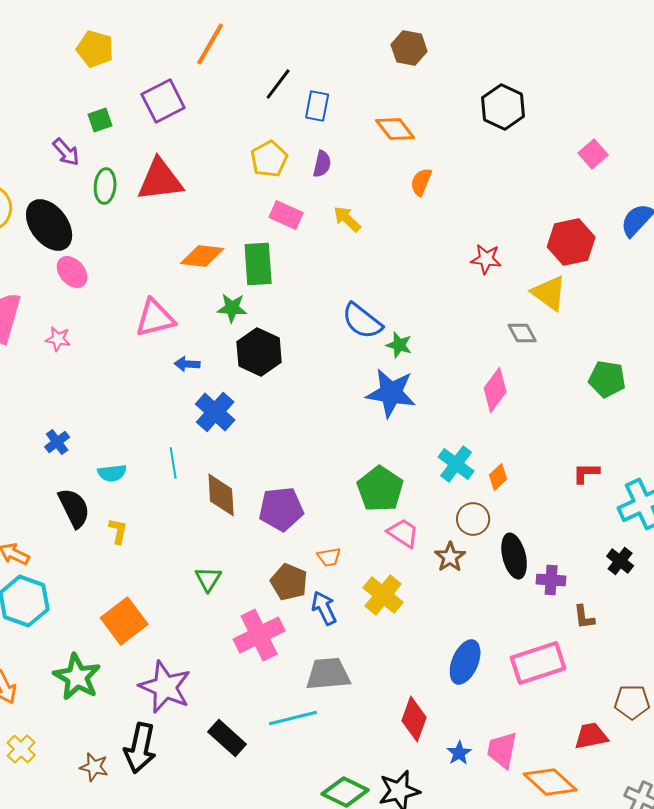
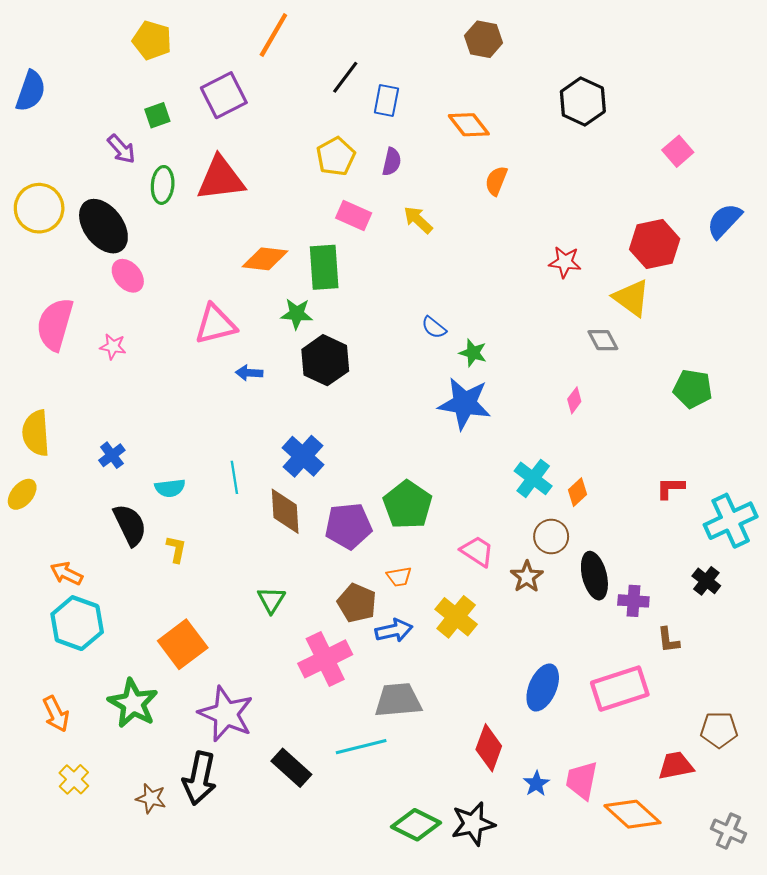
blue semicircle: (362, 321) -> (434, 327), size x0.6
pink diamond: (495, 390) -> (574, 400), size x0.6
blue cross: (215, 412) -> (303, 456), moved
green pentagon: (380, 489) -> (408, 505), moved
blue arrow: (324, 608) -> (394, 630), turned 104

